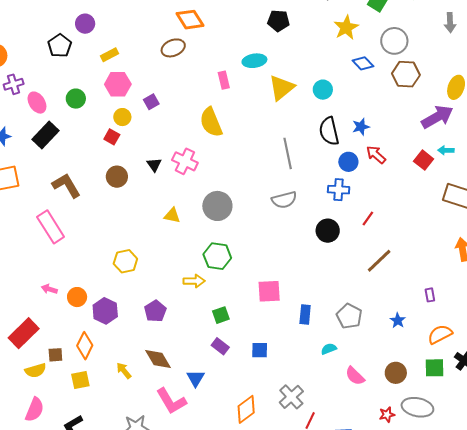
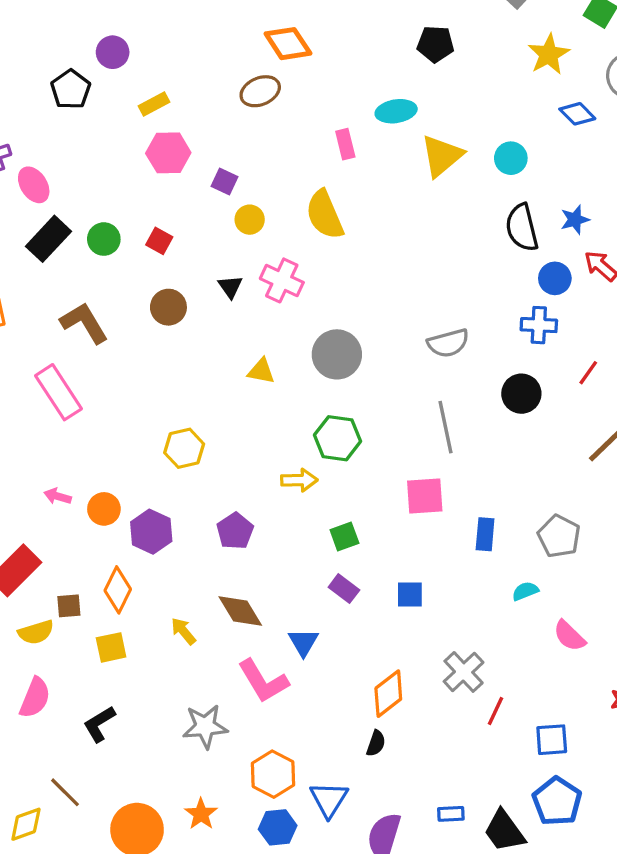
green circle: (76, 99) -> (104, 239), moved
purple square: (151, 102) -> (225, 182), turned -35
yellow circle: (122, 117) -> (250, 220), moved
gray line: (288, 153) -> (445, 427), moved

